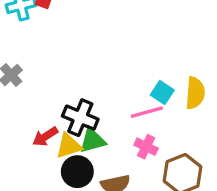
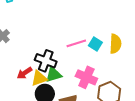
pink line: (147, 112) -> (76, 43), moved
pink cross: (146, 147) -> (86, 77), size x1.5

